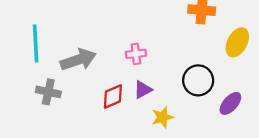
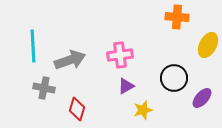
pink cross: (136, 54) -> (120, 55), size x1.4
red diamond: (113, 97) -> (77, 109), moved, turned -50

